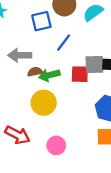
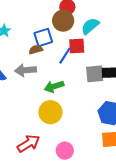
brown semicircle: (35, 72) -> (36, 50), moved
red square: (80, 74) -> (77, 46), moved
red arrow: (17, 135) -> (28, 143), turned -55

